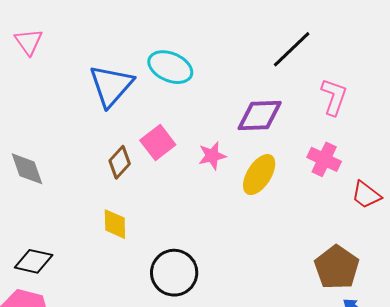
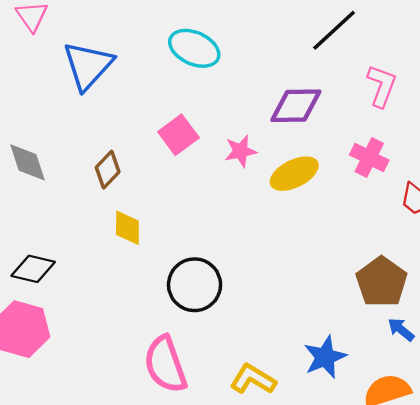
blue triangle: (111, 86) -> (88, 66), moved
brown diamond: (120, 162) -> (108, 170), moved
yellow ellipse: (259, 175) -> (294, 174), turned 30

